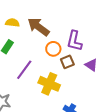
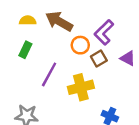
purple L-shape: (74, 41) -> (104, 32), turned 40
yellow cross: (49, 84) -> (81, 87), turned -30

